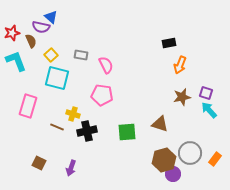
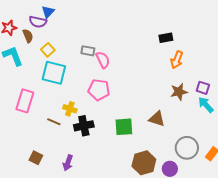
blue triangle: (51, 17) -> (48, 12), turned 32
gray rectangle: (81, 55) -> (88, 51), moved
brown hexagon: (164, 160) -> (144, 163), moved

